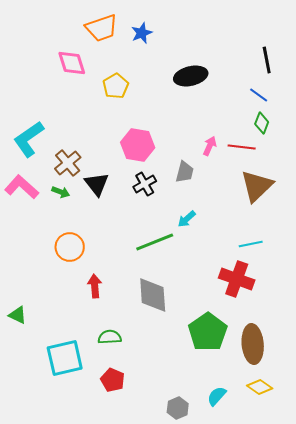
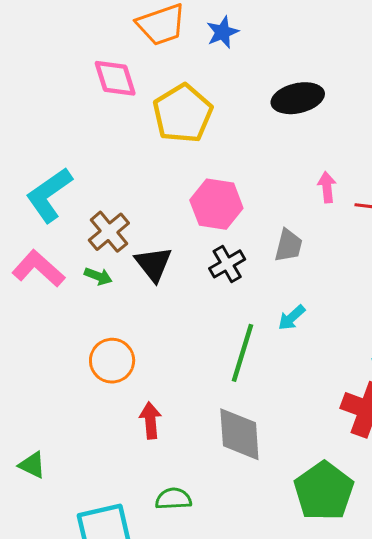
yellow pentagon: (116, 86) -> (183, 114), size x1.5
pink arrow: (210, 146) -> (327, 187), moved, turned -30
green line: (155, 242) -> (242, 353), turned -51

